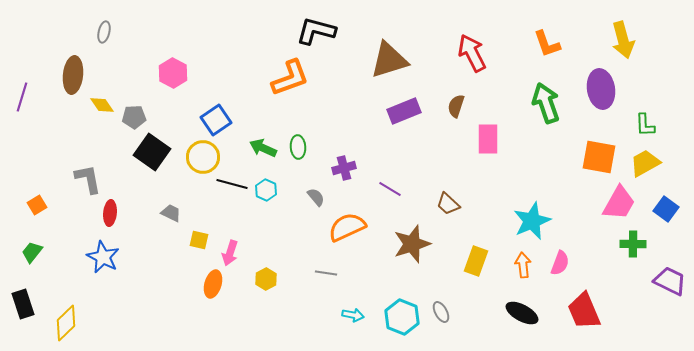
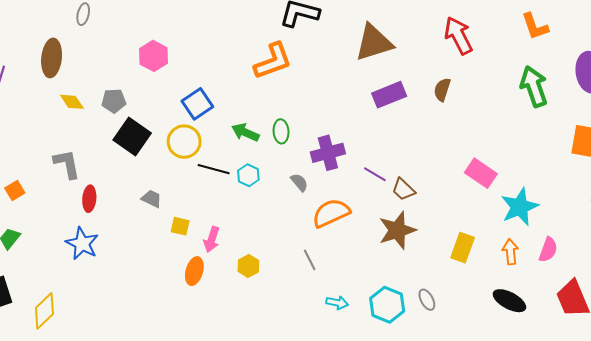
yellow diamond: (102, 105) -> (72, 102), moved
pink rectangle: (488, 139) -> (481, 173), moved, turned -56
purple cross: (344, 168) -> (328, 153), size x1.4
brown trapezoid: (448, 204) -> (403, 190), moved
gray line: (326, 273) -> (310, 260), turned 55

